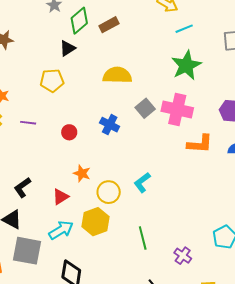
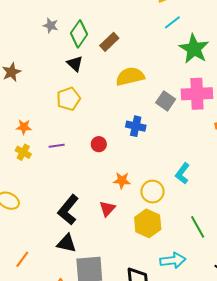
brown rectangle: (109, 25) -> (109, 42), moved
cyan line: (184, 29) -> (172, 22), moved
black triangle: (67, 48) -> (75, 64), turned -30
black L-shape: (22, 187) -> (68, 210), size x1.4
cyan arrow: (61, 230) -> (173, 260), moved, turned 40

